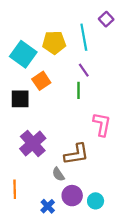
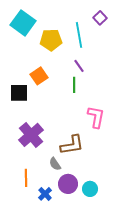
cyan square: (23, 54) -> (23, 23), moved
orange line: (15, 189) -> (26, 178), moved

